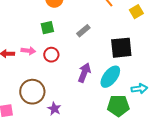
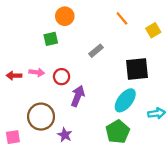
green square: (47, 28) -> (51, 39), moved
purple arrow: (84, 73) -> (78, 96), moved
green pentagon: (118, 106) -> (118, 132), moved, turned -30

